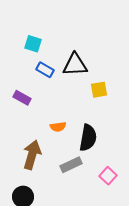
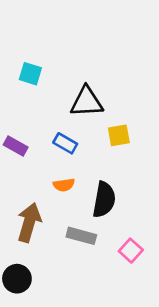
blue rectangle: (45, 70) -> (65, 143), moved
gray rectangle: (71, 165) -> (81, 236), turned 40

